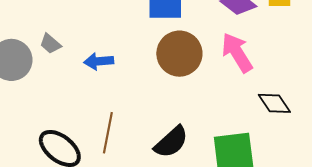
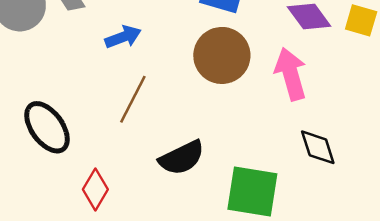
blue arrow: (99, 61) -> (123, 37), turned 148
brown line: (108, 133) -> (133, 99), moved

